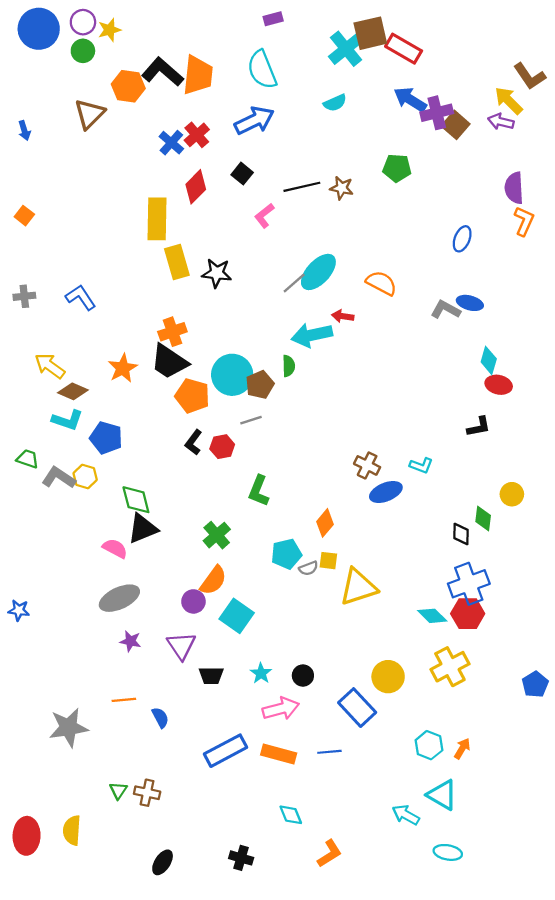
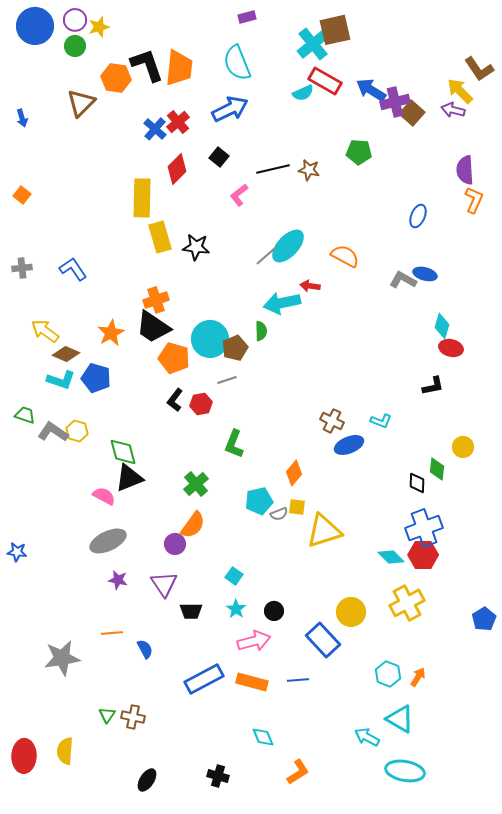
red rectangle: (404, 49) -> (325, 81), moved
black L-shape: (163, 72) -> (147, 65), turned 30
blue pentagon: (106, 438) -> (96, 378), moved
cyan square: (237, 616) -> (234, 576), moved, size x0.6
cyan ellipse: (448, 852) -> (405, 771), size x1.5

